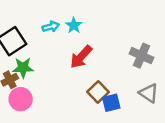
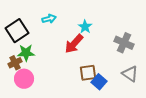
cyan star: (74, 25) -> (85, 27), moved
brown square: (98, 92) -> (88, 73), turned 36
blue square: (111, 103) -> (99, 82), turned -35

